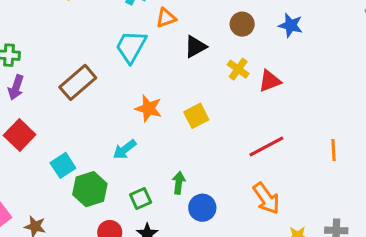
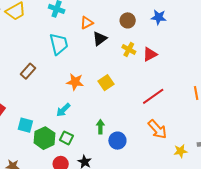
orange triangle: (166, 18) -> (87, 23), moved
cyan trapezoid: (131, 47) -> (59, 44), turned 145
brown rectangle: (78, 82) -> (28, 71), size x0.7
cyan square: (63, 165) -> (25, 125), turned -35
green square: (141, 199) -> (66, 138), moved, turned -32

